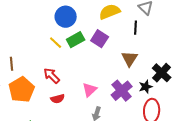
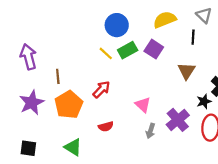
red arrow: (52, 76) -> (101, 89), turned 90
pink triangle: (90, 90) -> (143, 105), turned -35
purple cross: (122, 91) -> (178, 120), moved
red semicircle: (58, 99) -> (106, 127), moved

